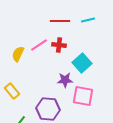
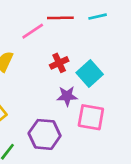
pink line: (39, 45) -> (33, 31), moved
red cross: (59, 45) -> (59, 63), moved, turned -32

